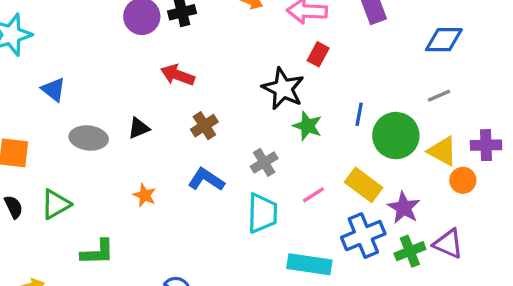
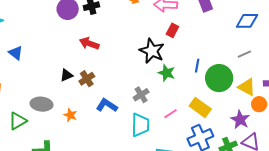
brown cross: (204, 126) -> (87, 79), moved
gray ellipse: (89, 138) -> (42, 104), moved
purple star: (404, 208) -> (240, 120), moved

